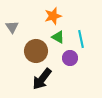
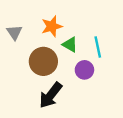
orange star: (53, 16) -> (52, 26), moved

